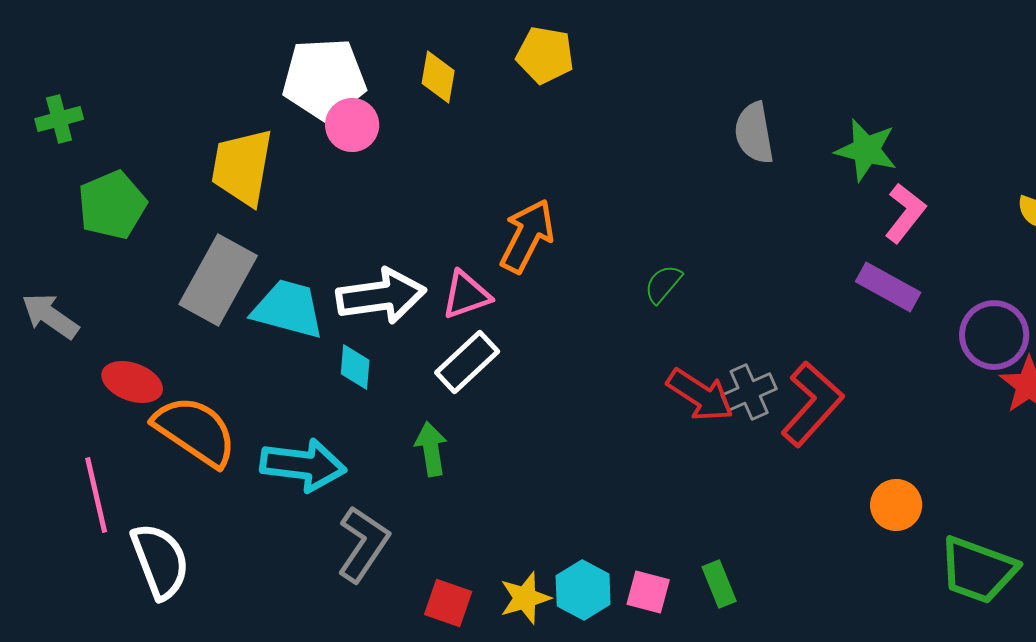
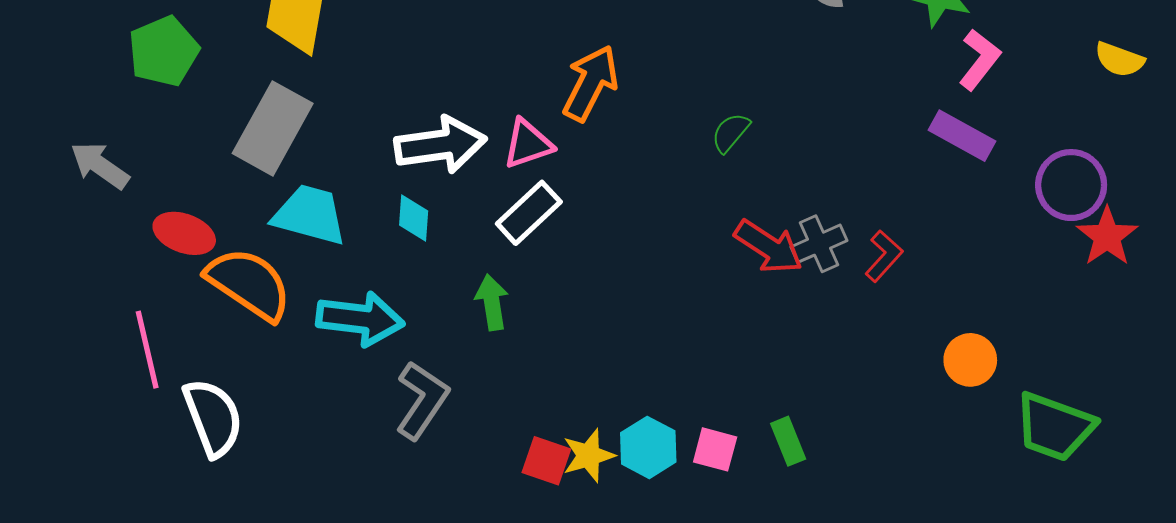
cyan trapezoid: (288, 309) -> (310, 215), moved
red L-shape: (812, 404) -> (884, 256), size x0.6
red square: (448, 603) -> (546, 461), moved

